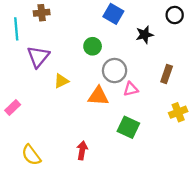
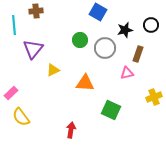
black circle: (175, 15) -> (151, 25), moved
gray circle: (115, 71) -> (105, 48), moved
brown rectangle: (167, 74) -> (138, 54), moved
pink triangle: (131, 89) -> (127, 73), moved
yellow semicircle: (31, 155) -> (21, 117), moved

